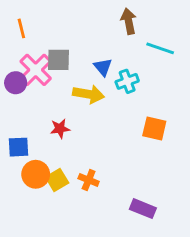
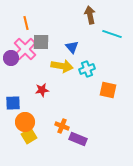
orange line: (21, 28) -> (26, 23), moved
cyan cross: (127, 81) -> (87, 69), moved
yellow square: (57, 180) -> (29, 136), moved
purple rectangle: (143, 209) -> (78, 139), moved

